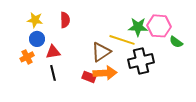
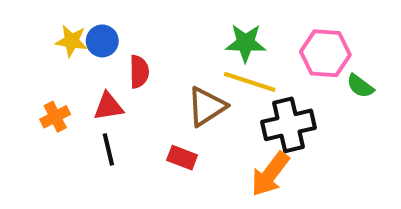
red semicircle: (65, 20) -> (139, 72), moved
green star: (138, 27) -> (246, 43), moved
blue circle: (37, 39) -> (102, 41), moved
orange arrow: (105, 73) -> (270, 174), moved, turned 130

